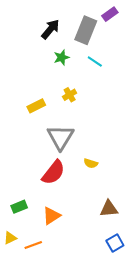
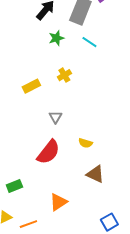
gray triangle: (60, 137) -> (55, 117), size x0.5
brown triangle: (109, 209) -> (95, 174), moved, turned 30
orange triangle: (51, 216) -> (58, 202), moved

